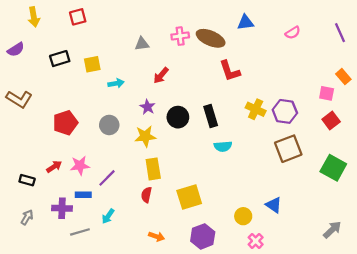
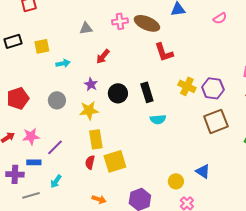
yellow square: (189, 197) -> (115, 161), moved

